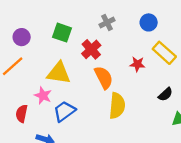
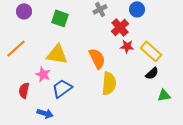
purple circle: (22, 37) -> (24, 11), moved
red cross: (91, 49) -> (120, 27), moved
yellow rectangle: (164, 53) -> (151, 51), moved

